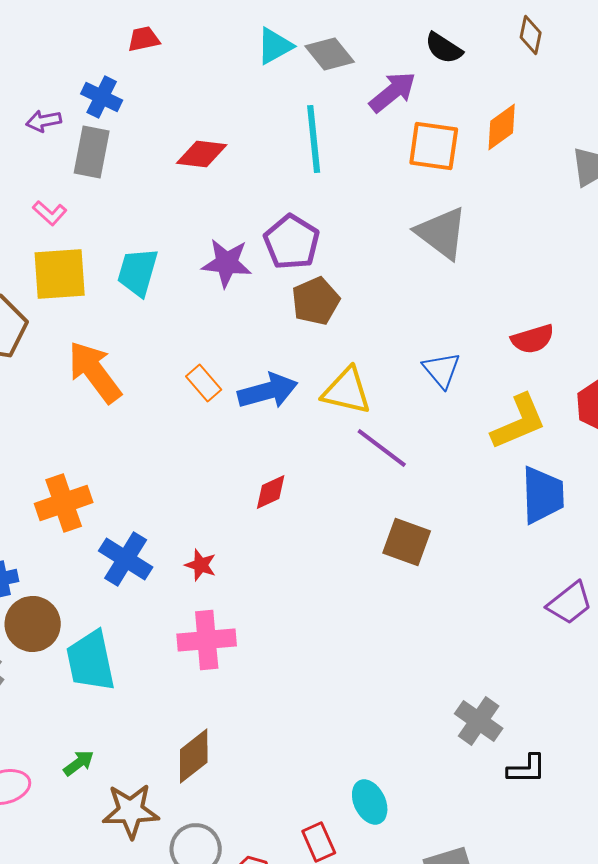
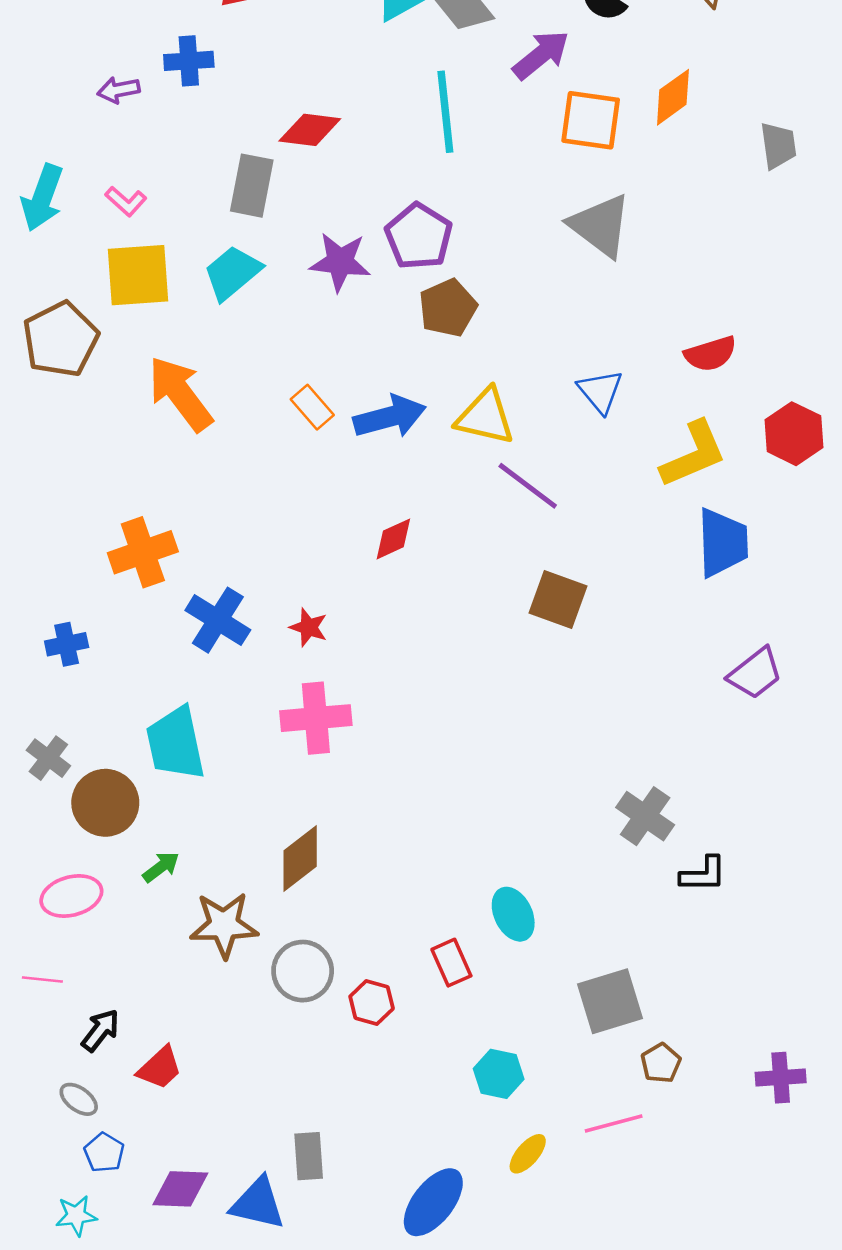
blue cross: (102, 97) -> (189, 61), turned -30
gray rectangle: (92, 152) -> (252, 186), moved
cyan trapezoid: (138, 272) -> (232, 273), turned 34
brown circle: (33, 624) -> (105, 803), moved

